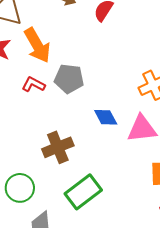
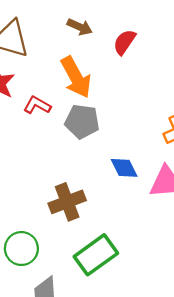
orange arrow: (37, 45) -> (76, 77), moved
red L-shape: (33, 84) -> (37, 105), moved

